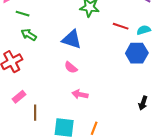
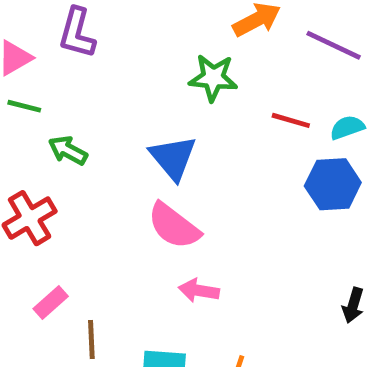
green line: (23, 14) -> (24, 106), moved
blue triangle: (72, 39) -> (173, 158), turned 35
pink semicircle: (71, 67) -> (174, 226), size x1.6

